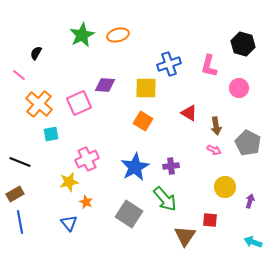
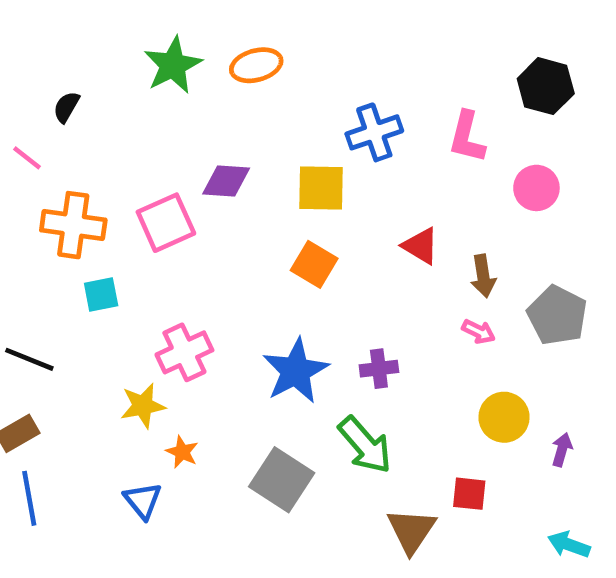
orange cross: (39, 104) -> (73, 225), turned -32

